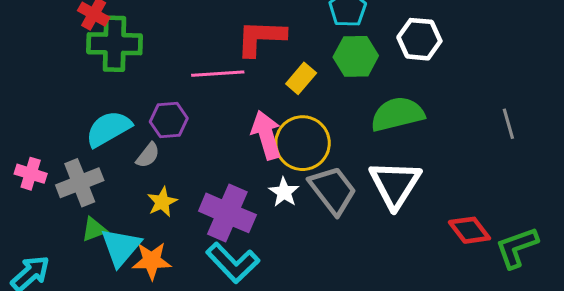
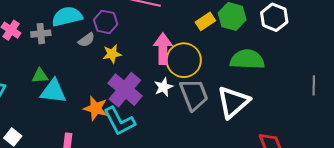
yellow rectangle: (301, 78) -> (205, 21), moved
gray cross: (80, 183) -> (41, 34), moved, size x0.7
yellow star: (162, 202) -> (112, 54), moved
cyan triangle: (121, 247) -> (53, 91), turned 40
orange star: (152, 261) -> (96, 108), moved

